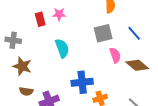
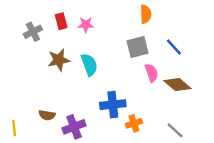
red rectangle: (40, 19) -> (61, 21), moved
gray cross: (13, 40) -> (33, 32), moved, turned -35
brown star: (22, 66) -> (59, 60), moved, turned -30

